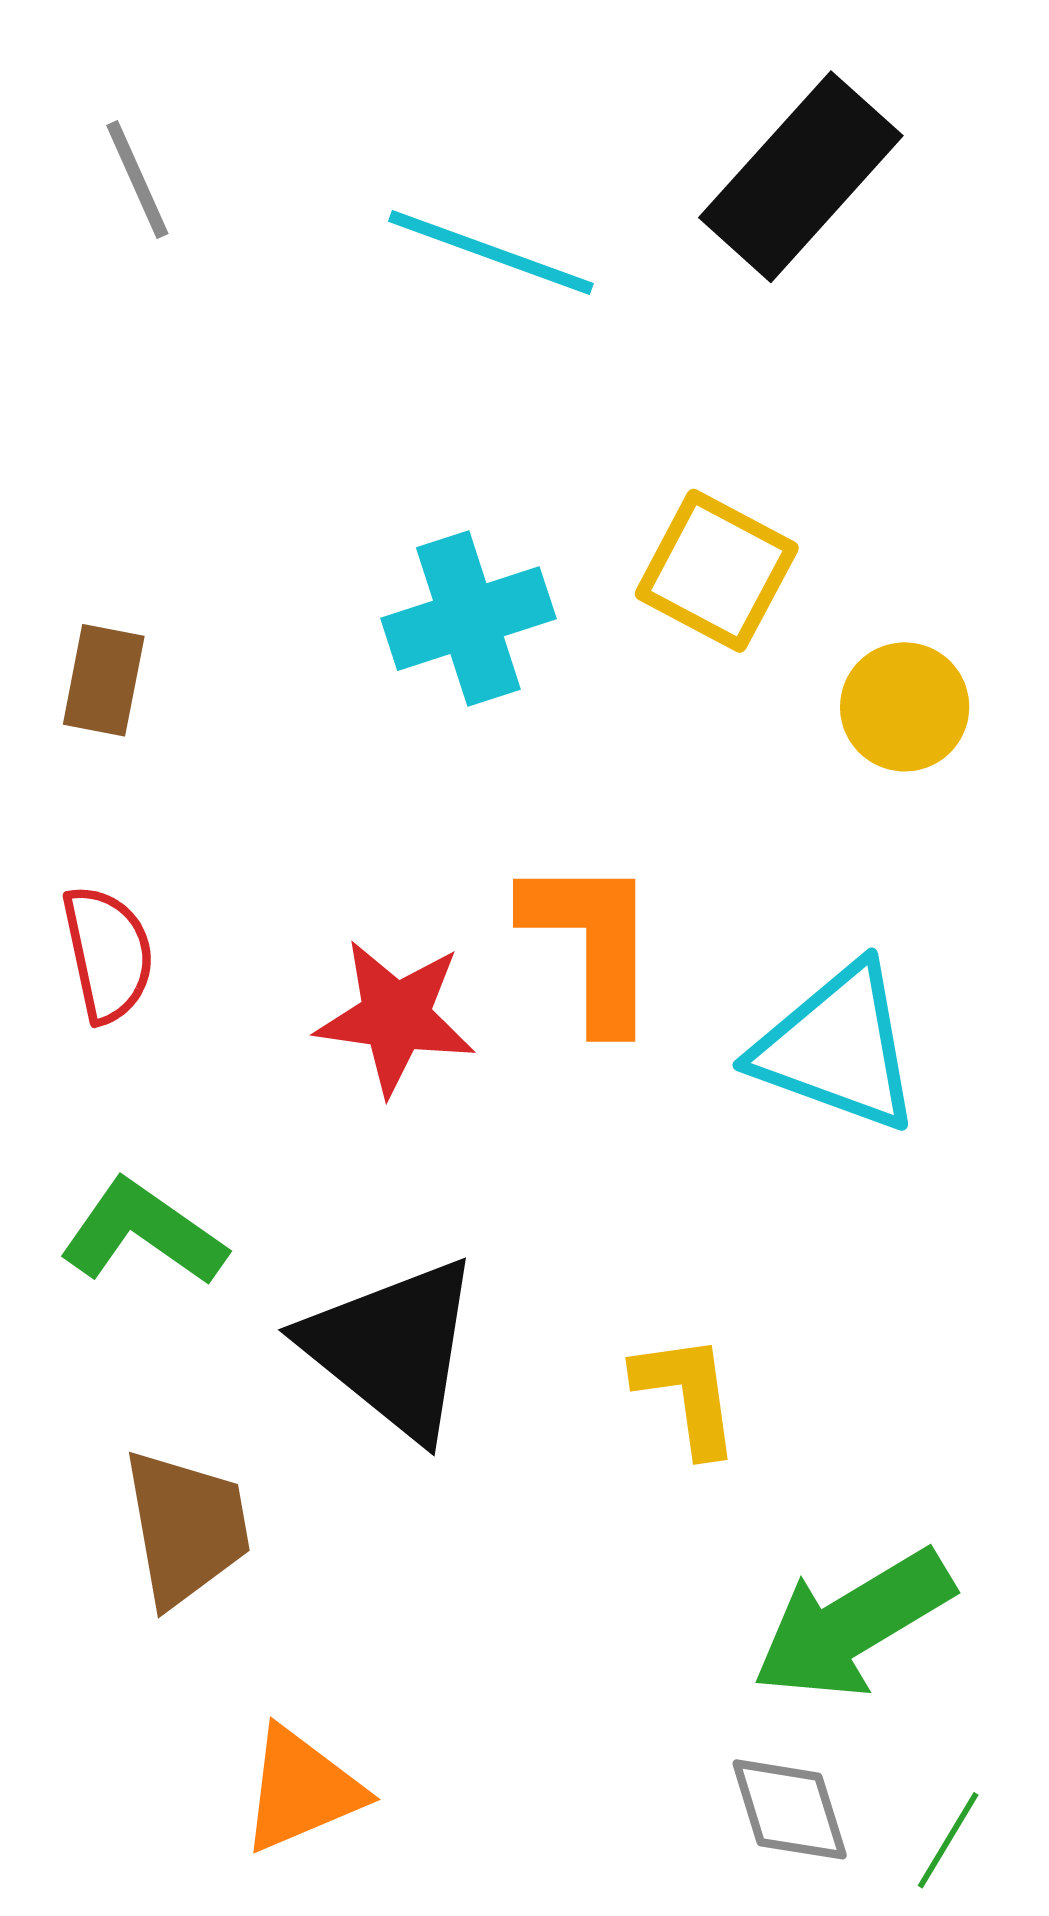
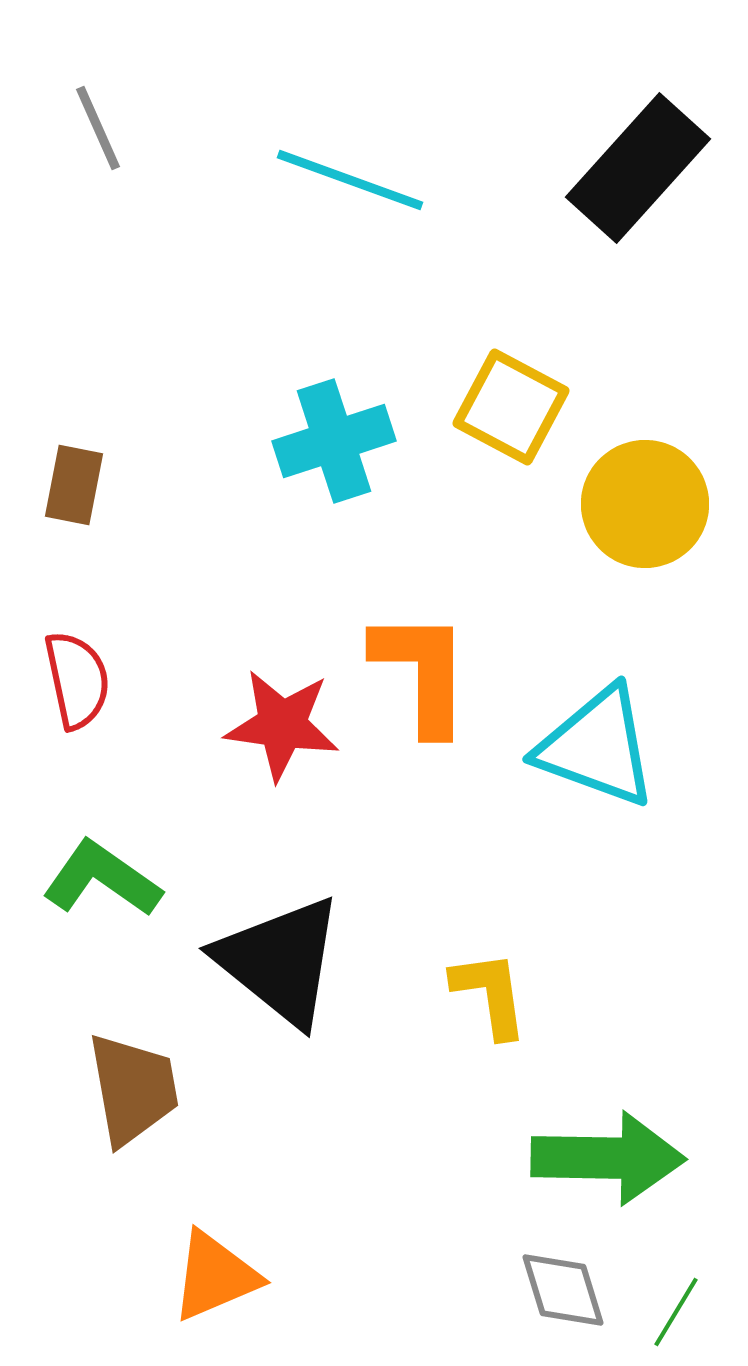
black rectangle: (801, 177) -> (638, 168), moved
yellow circle: (905, 707) -> (645, 504), size x1.4
green arrow: (853, 1624) -> (608, 1158), turned -148

